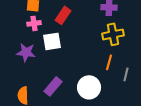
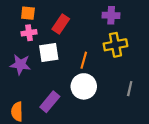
orange line: (109, 62) -> (84, 60), moved
white circle: (89, 87) -> (84, 86), moved

